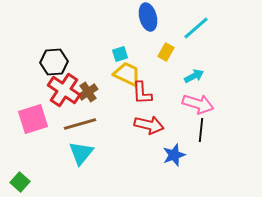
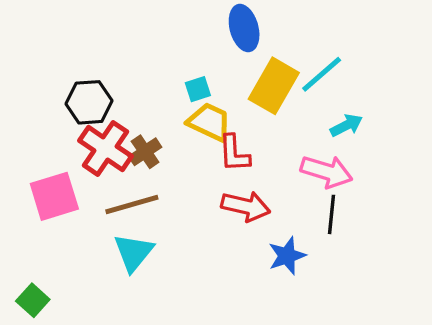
cyan line: (196, 28) -> (322, 74), moved
yellow rectangle: (166, 52) -> (274, 86), size x1.8
cyan arrow: (194, 76) -> (346, 125), moved

